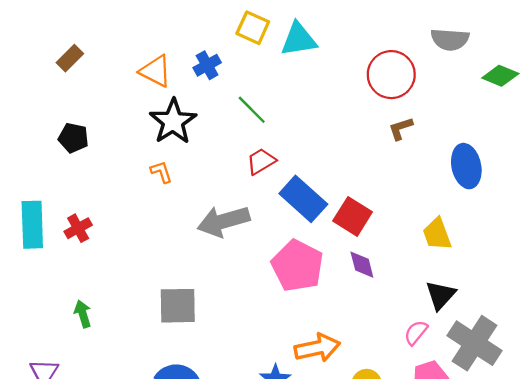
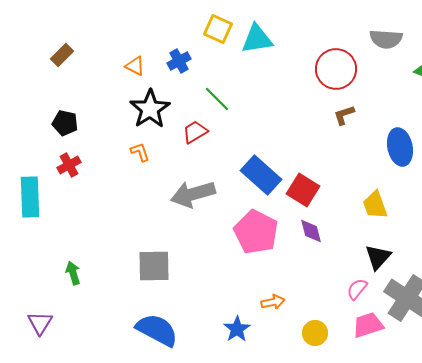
orange triangle: (155, 71) -> (135, 66), size x0.7
red trapezoid: (261, 161) -> (195, 132), moved
red cross: (78, 228) -> (69, 165), moved
orange arrow: (317, 348) -> (273, 302), size x0.6

